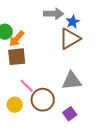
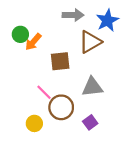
blue star: (73, 22) -> (107, 20), moved, size x1.5
brown square: (17, 57) -> (60, 61), moved
yellow circle: (15, 105) -> (34, 123), moved

